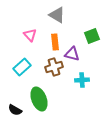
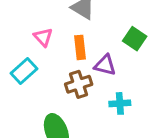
green square: (92, 36) -> (135, 39), turned -35
cyan rectangle: (22, 67) -> (24, 71), moved

